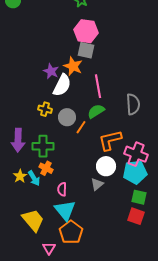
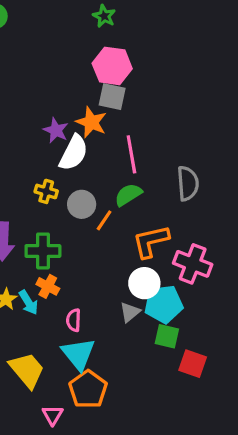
cyan pentagon: (135, 172) -> (164, 304), moved
green square: (139, 197) -> (167, 336), moved

